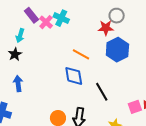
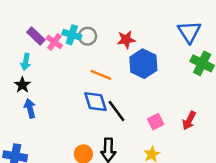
gray circle: (117, 16) -> (88, 36), moved
blue arrow: (18, 83) -> (30, 108), moved
black line: (102, 92) -> (117, 111), moved
pink square: (135, 107) -> (156, 122), moved

